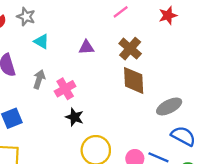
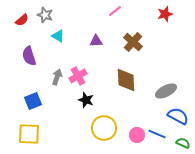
pink line: (121, 12) -> (115, 11), moved
gray arrow: (39, 79) -> (57, 77), moved
brown diamond: (134, 80) -> (126, 80), moved

